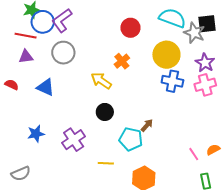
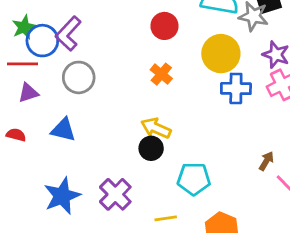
yellow arrow: (101, 81) -> (156, 128), moved
brown arrow: (147, 125) -> (266, 161), moved
blue star: (36, 134) -> (62, 196), size x1.5

